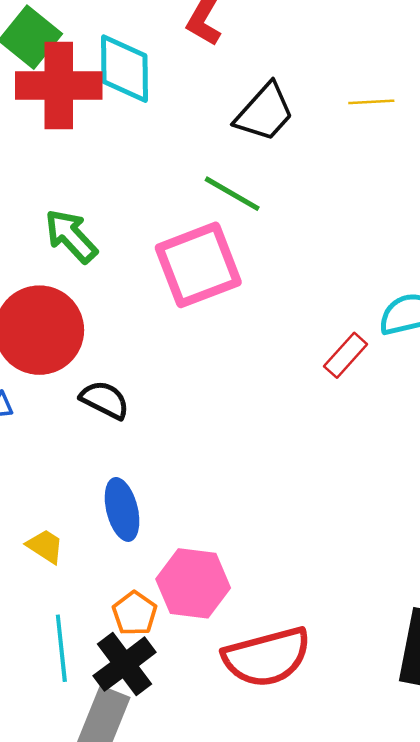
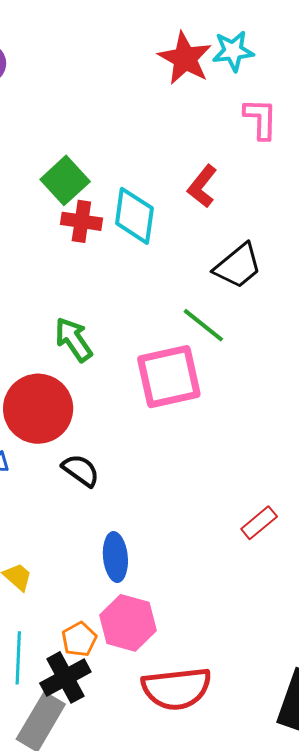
red cross: (59, 86) -> (81, 221), size x0.6
red rectangle: (346, 355) -> (259, 523), moved
blue ellipse: (122, 509) -> (115, 557), moved

